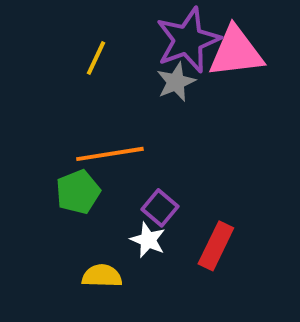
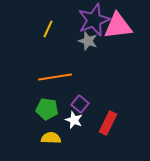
gray star: (176, 82) -> (88, 41), turned -30
green pentagon: (78, 192) -> (47, 109), moved, turned 30

